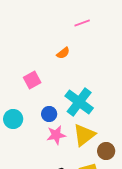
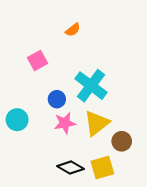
cyan circle: (13, 119) -> (17, 120), moved

